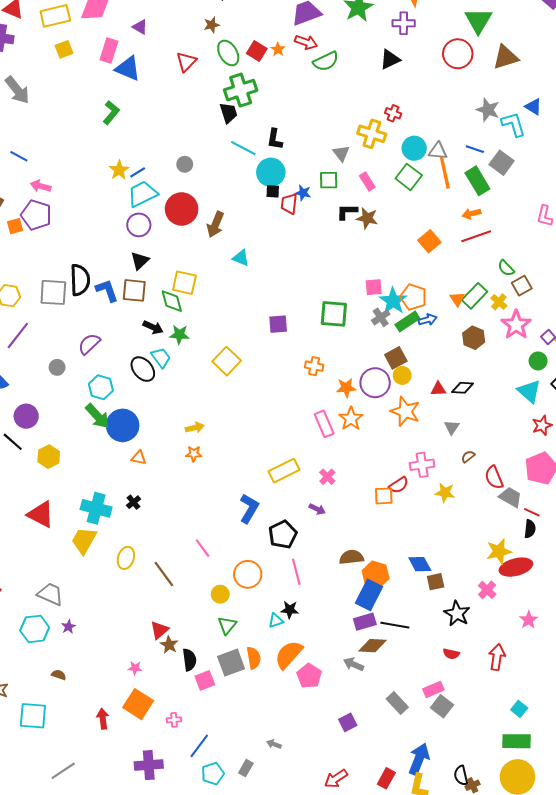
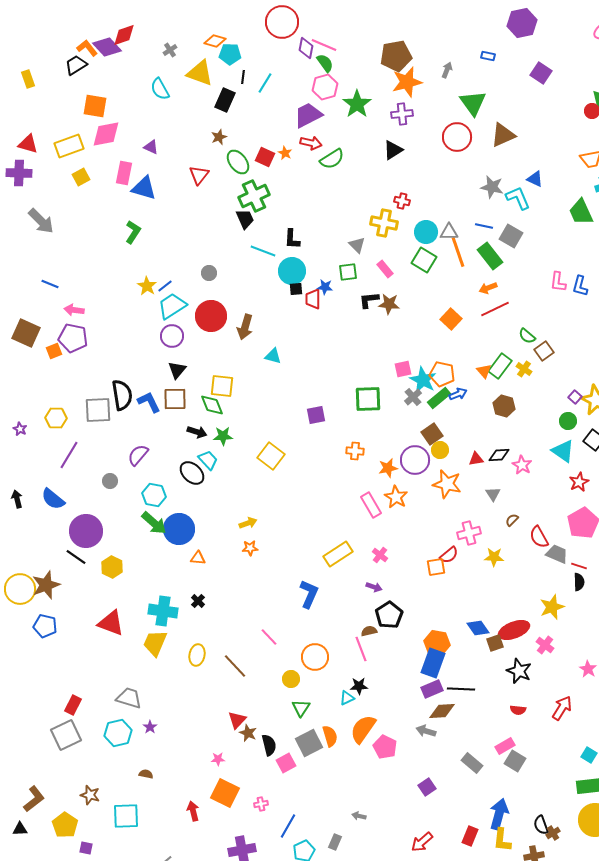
pink star: (516, 325) -> (522, 465), moved, size x0.7
purple circle: (26, 416) -> (86, 531), size x1.4
black pentagon: (283, 534) -> (389, 615), moved
brown semicircle: (351, 557) -> (369, 631), moved, size x0.7
red ellipse: (516, 567) -> (514, 630), moved
red arrow: (497, 657) -> (562, 708), turned 30

